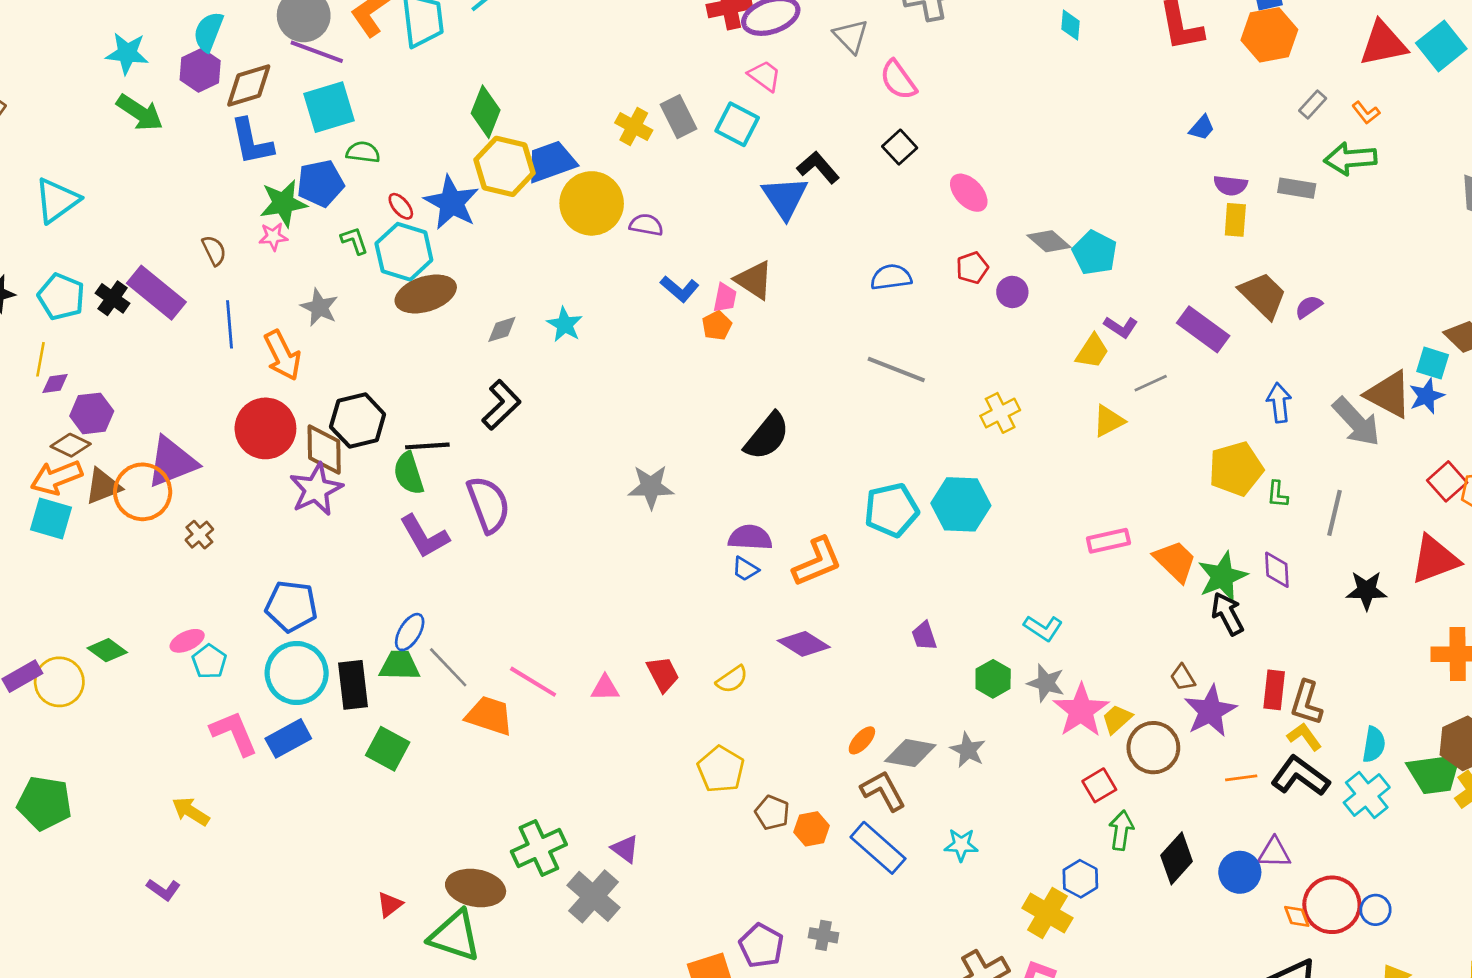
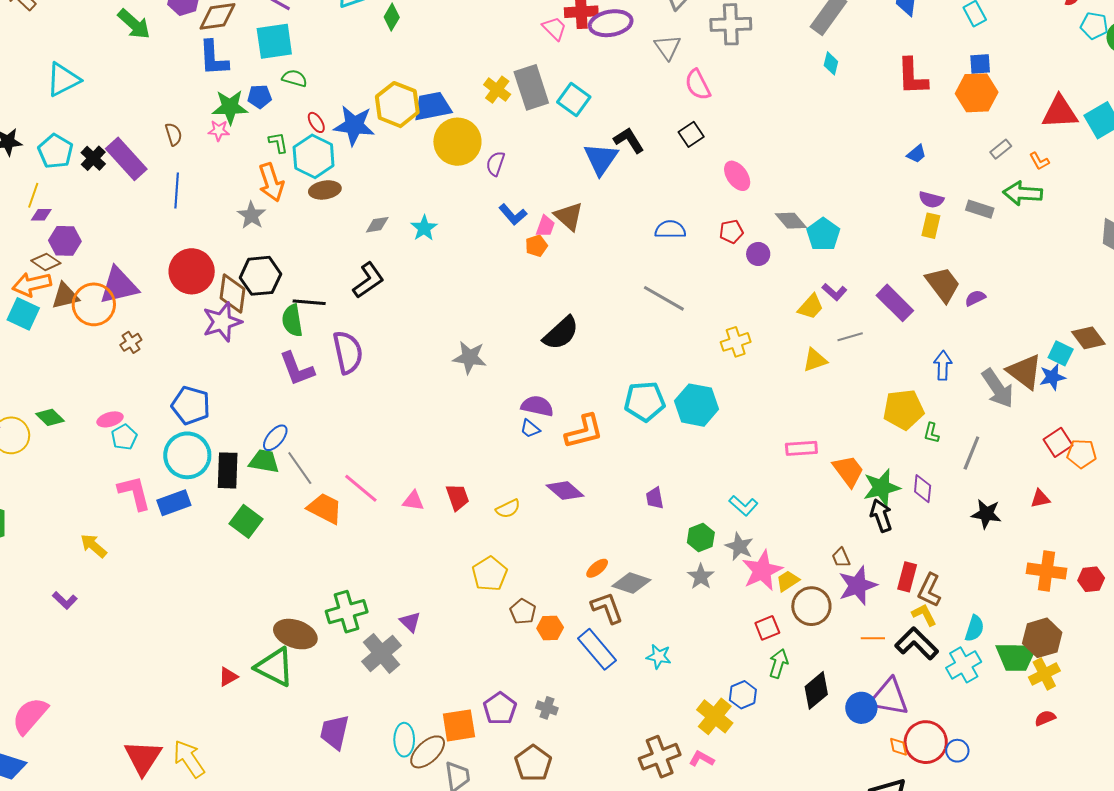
pink trapezoid: (765, 76) -> (554, 28), moved
green diamond: (486, 112) -> (392, 17), moved, size x0.7
gray rectangle: (679, 117) -> (531, 87), size x1.4
blue pentagon: (320, 183) -> (260, 97), size x0.7
blue star: (452, 203) -> (354, 125), turned -30
purple semicircle: (646, 225) -> (495, 164), turned -90
brown ellipse: (426, 294) -> (325, 190), size x0.7
gray star: (319, 307) -> (252, 215), moved
orange arrow: (282, 355) -> (271, 182), moved
red triangle: (1435, 559) -> (1040, 499), size x0.5
gray star: (968, 750) -> (701, 576), moved
purple triangle: (1274, 853) -> (889, 697), size x1.6
red triangle: (390, 905) -> (228, 677), moved

